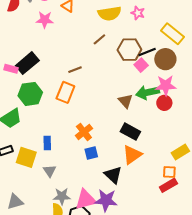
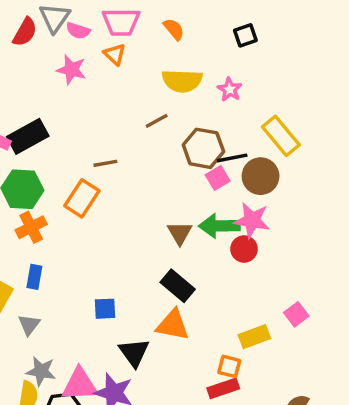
orange cross: (84, 132) -> (31, 227), moved
orange triangle: (132, 155) -> (173, 325), turned 35

